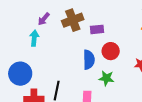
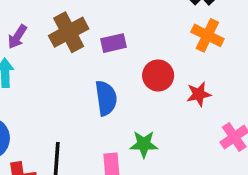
red circle: (111, 51) -> (158, 75), moved
green star: (106, 78) -> (144, 144), moved

